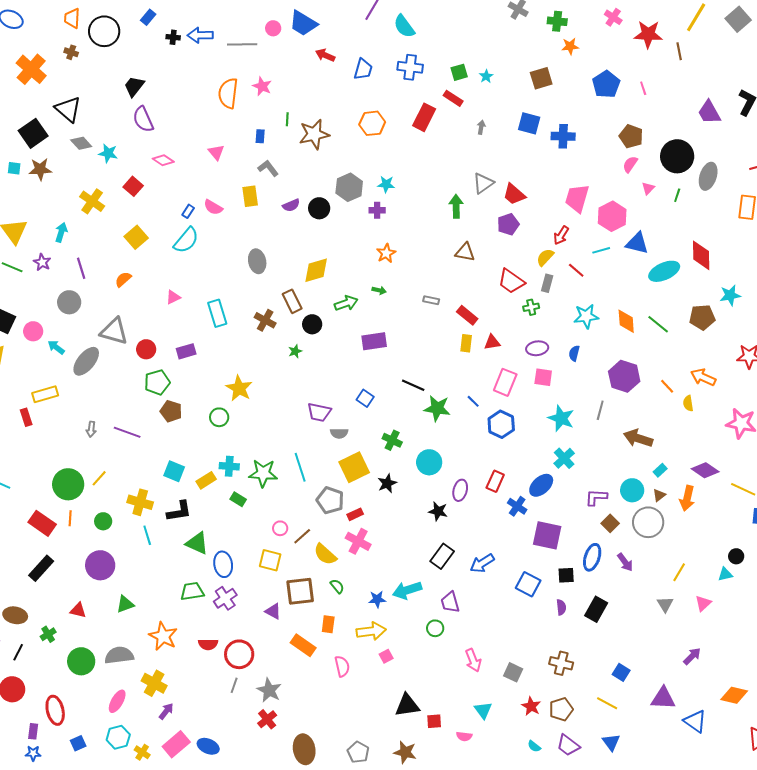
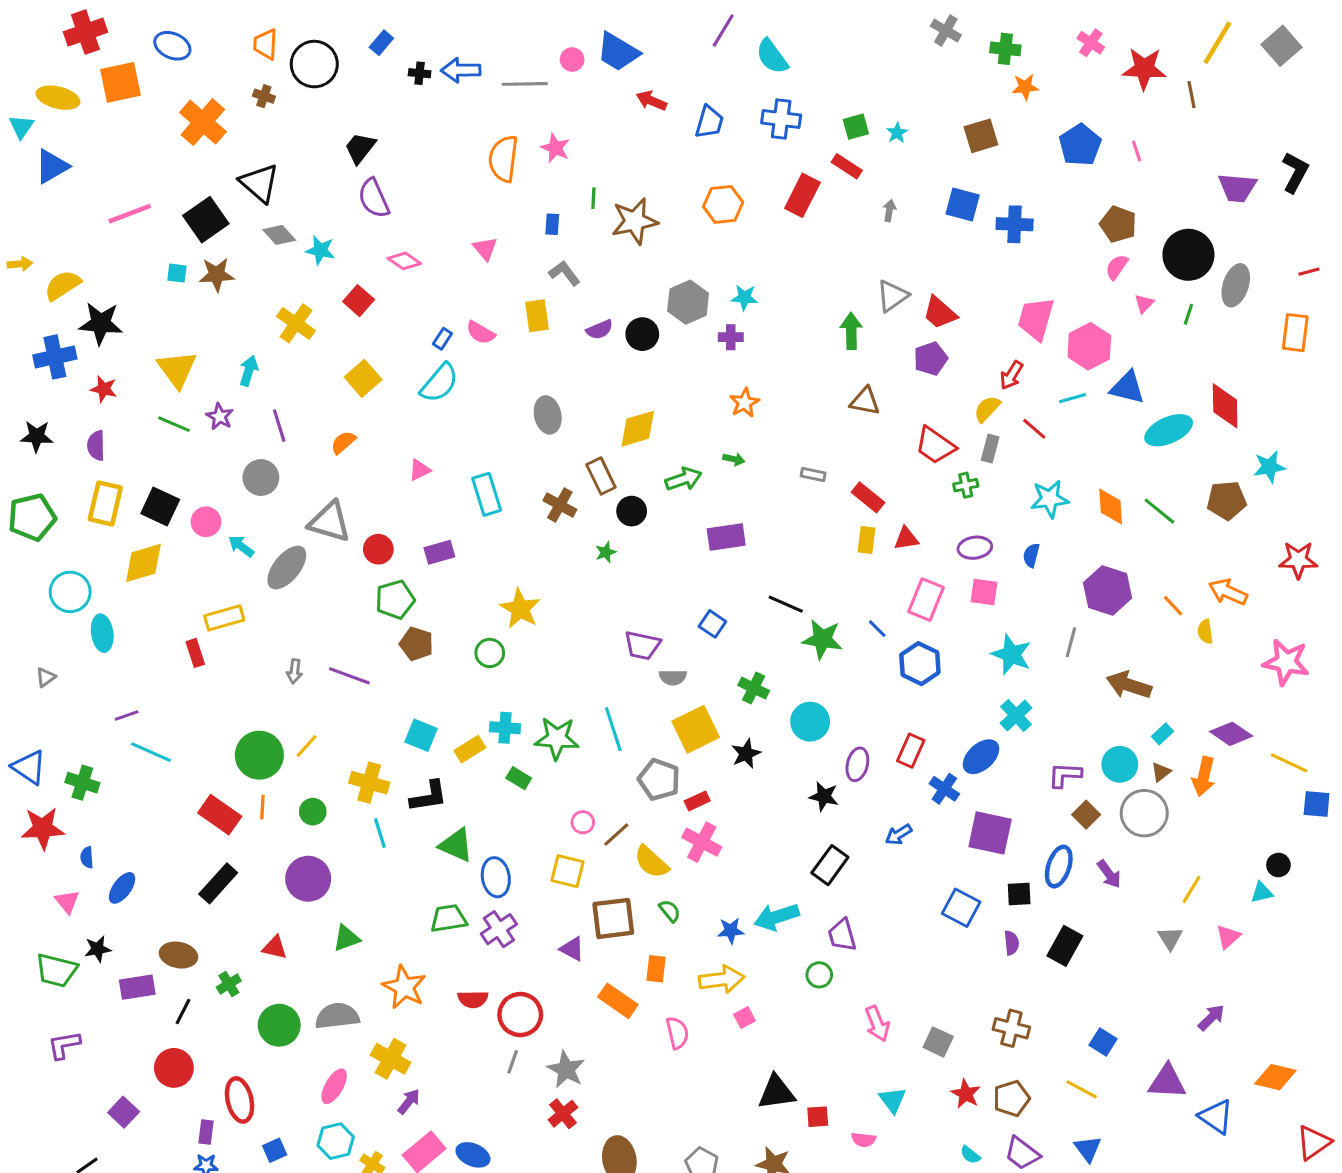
purple trapezoid: (709, 112) -> (1237, 188), turned -56
blue arrow: (482, 563) -> (899, 835), moved, size x0.7

